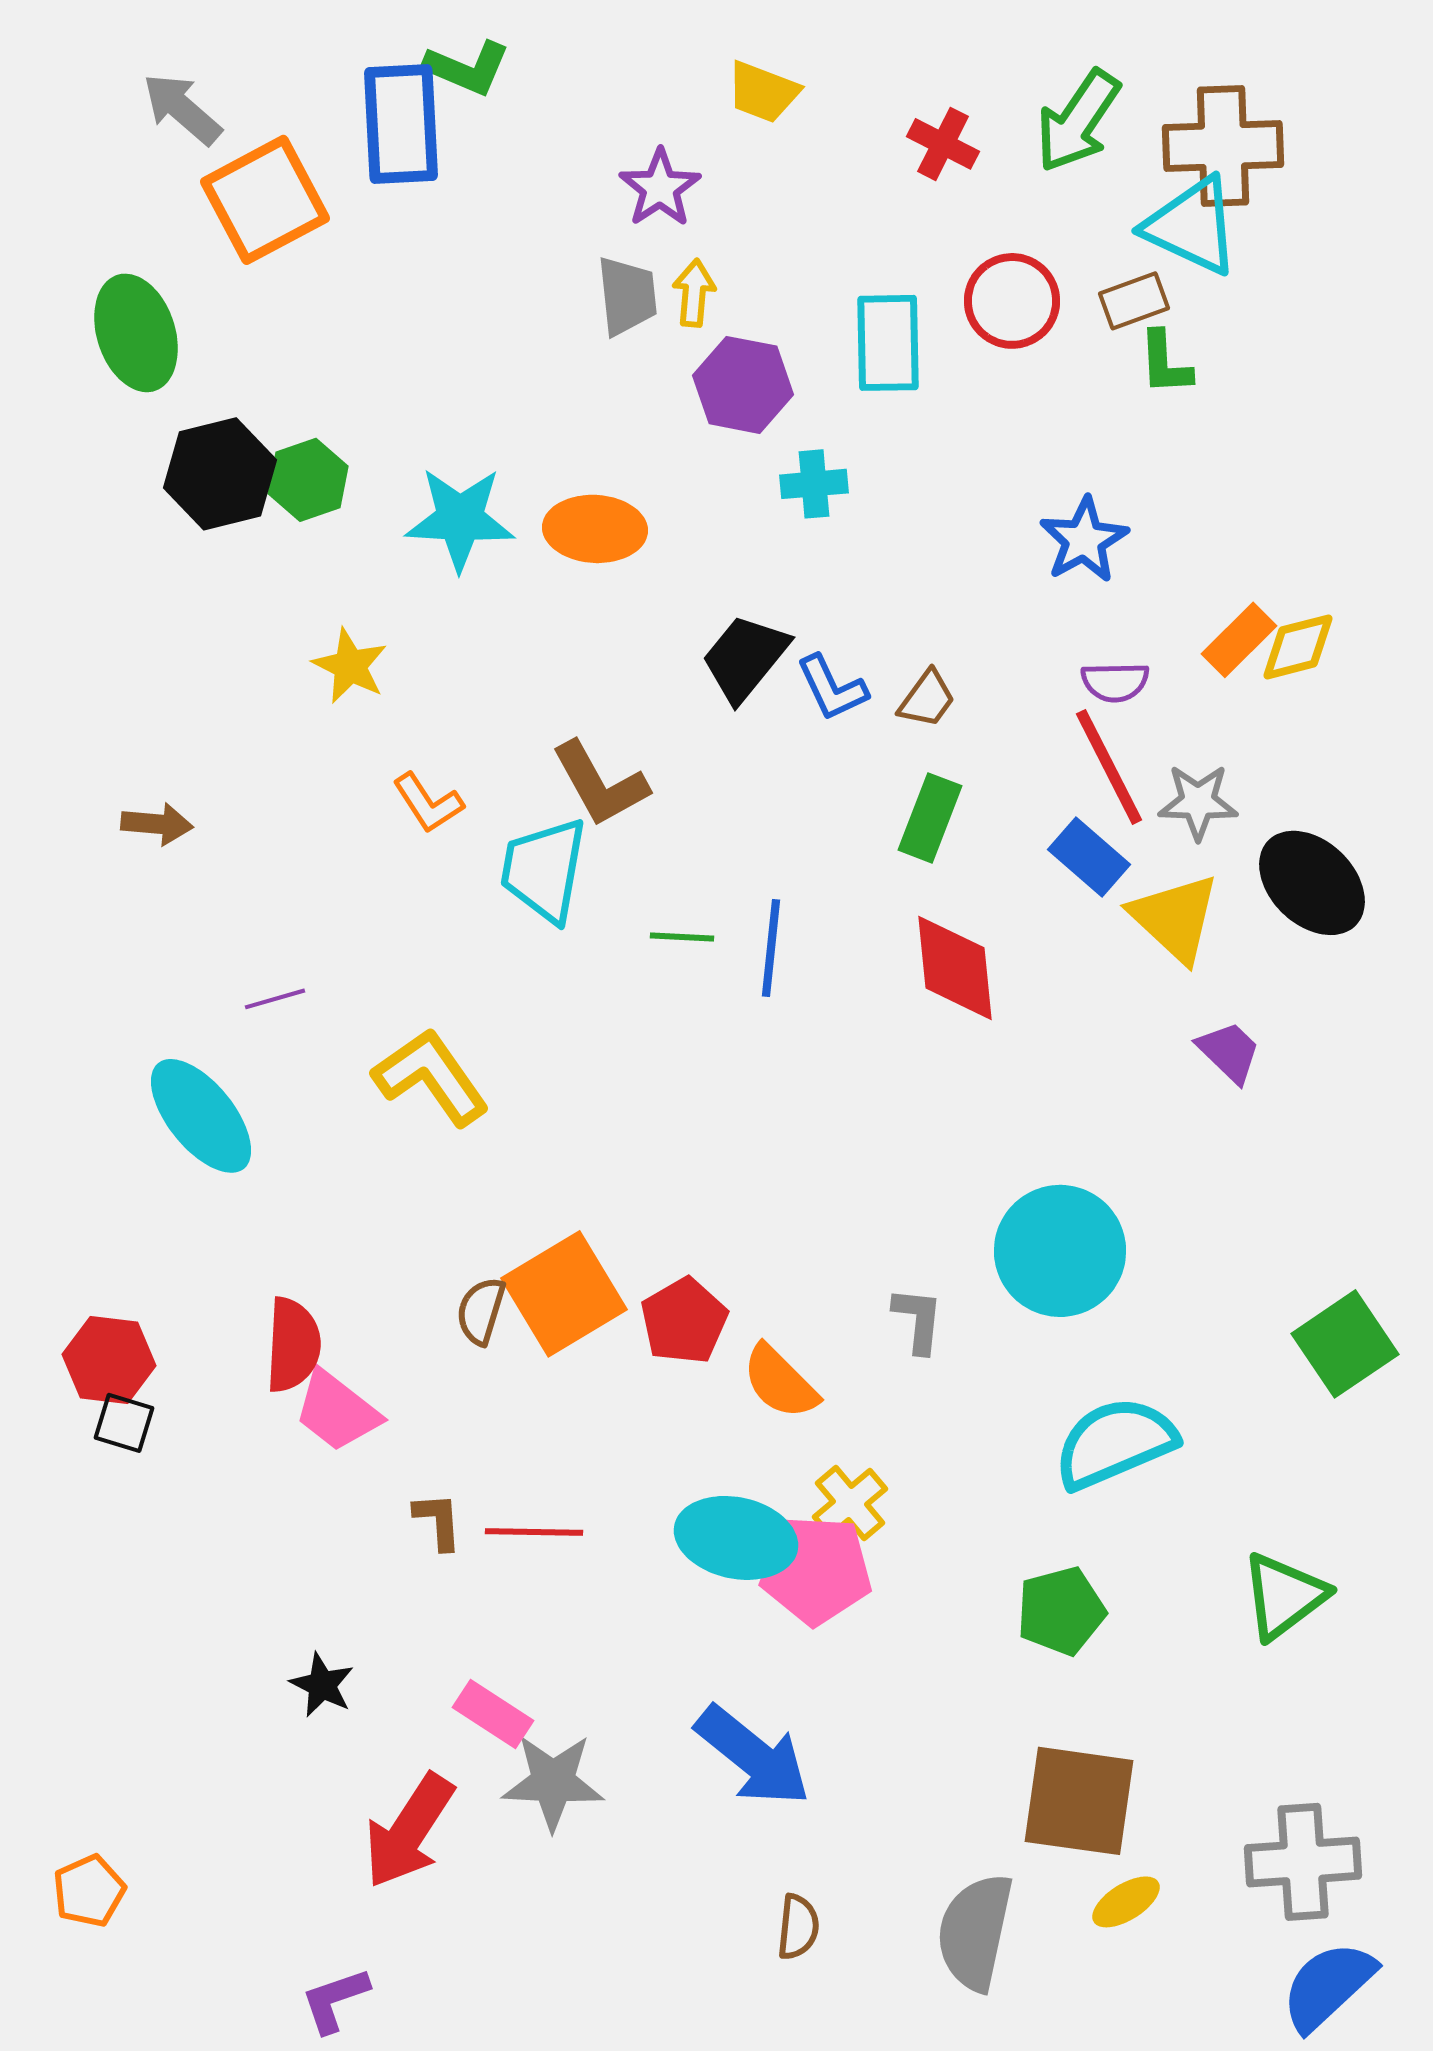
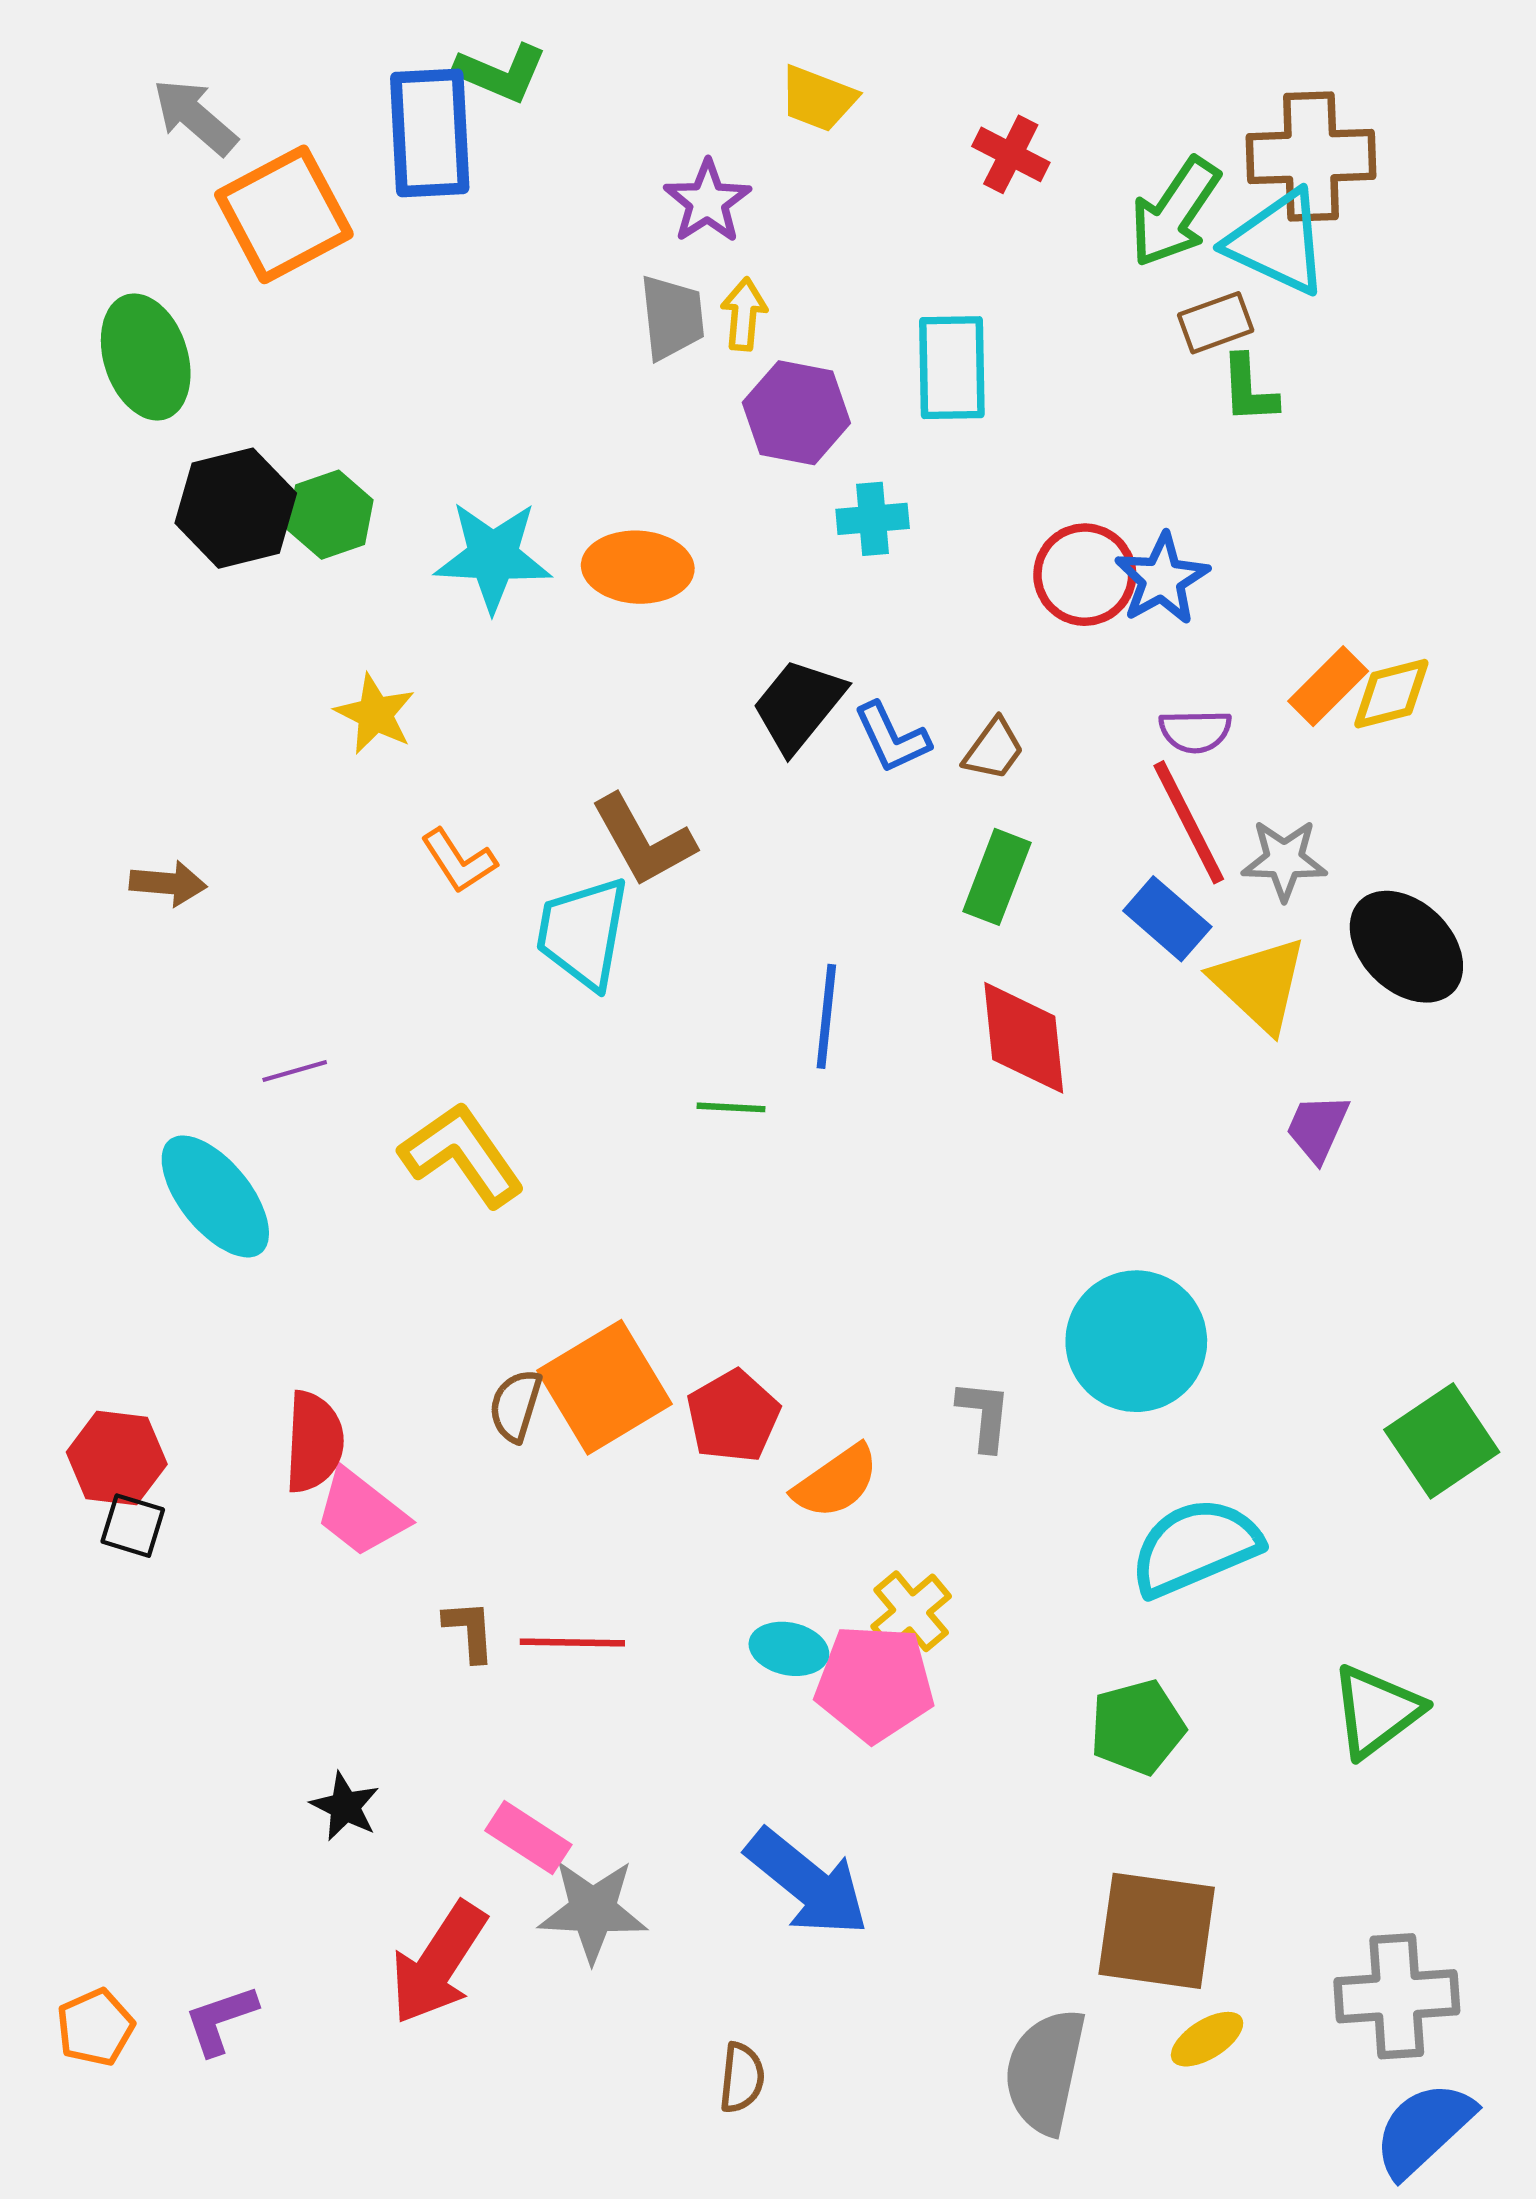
green arrow: (1078, 121) -> (1175, 212), moved
red circle: (1012, 301) -> (1085, 575), moved
green line: (682, 937) -> (731, 1107), moved
purple trapezoid: (1229, 1052) -> (1317, 1128), turned -110
orange semicircle: (780, 1382) -> (836, 1482), turned -80
cyan ellipse: (736, 1538) -> (789, 1649), size x0.6
brown semicircle: (798, 1927) -> (742, 2078), moved
purple L-shape: (335, 2000) -> (221, 2020), moved

